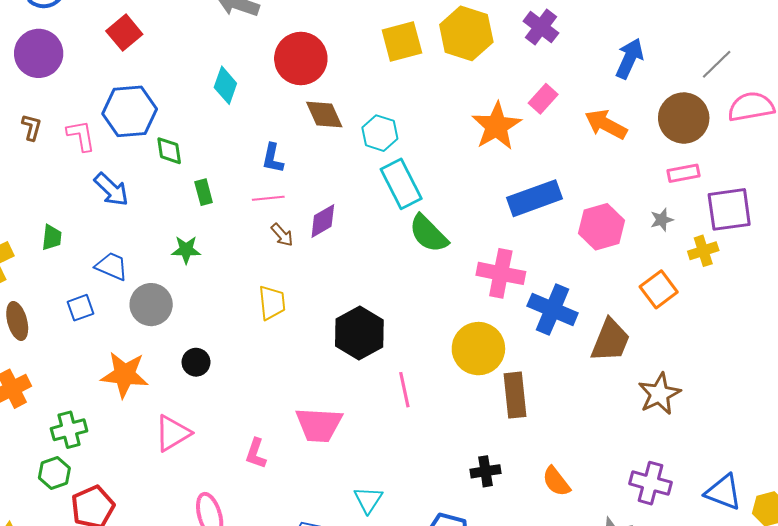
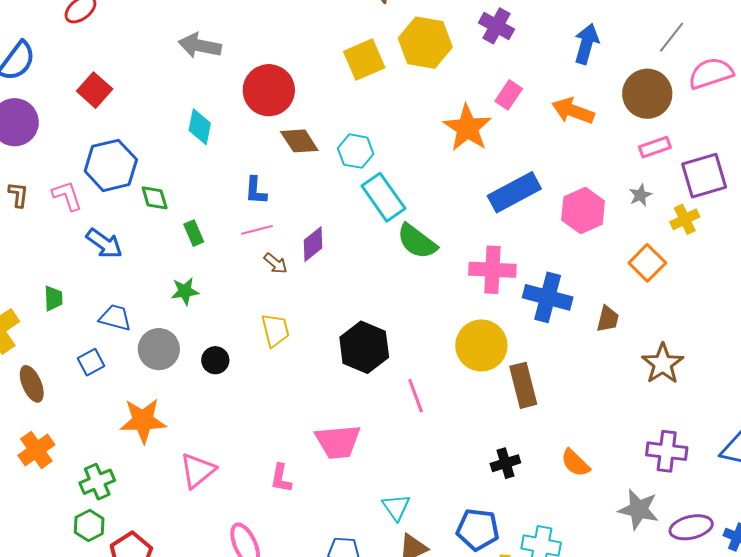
brown trapezoid: (610, 340) -> (608, 319), size x0.6
black circle: (196, 362) -> (215, 360), moved

